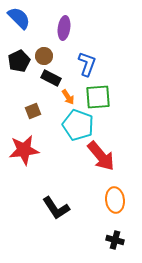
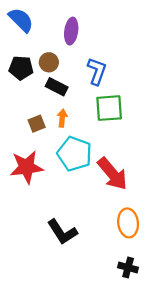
black pentagon: (19, 61) -> (21, 68), turned 30
orange arrow: (68, 97) -> (62, 118), moved, turned -140
cyan pentagon: (78, 125) -> (75, 154), moved

